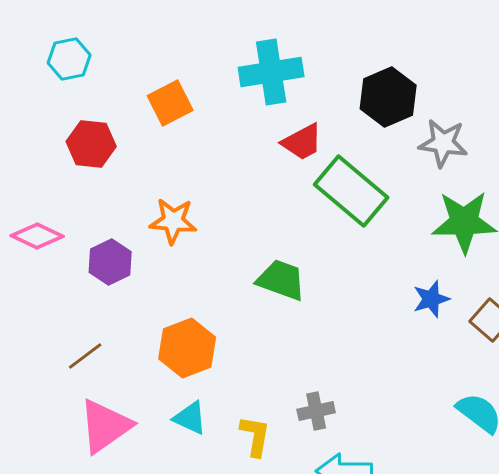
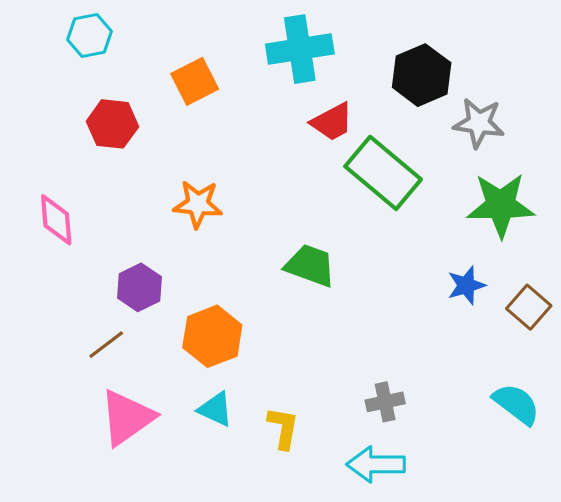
pink diamond: (37, 236) -> (56, 220), turned 60
purple hexagon: (110, 262) -> (139, 287), moved
gray cross: (316, 411) -> (385, 402), moved

